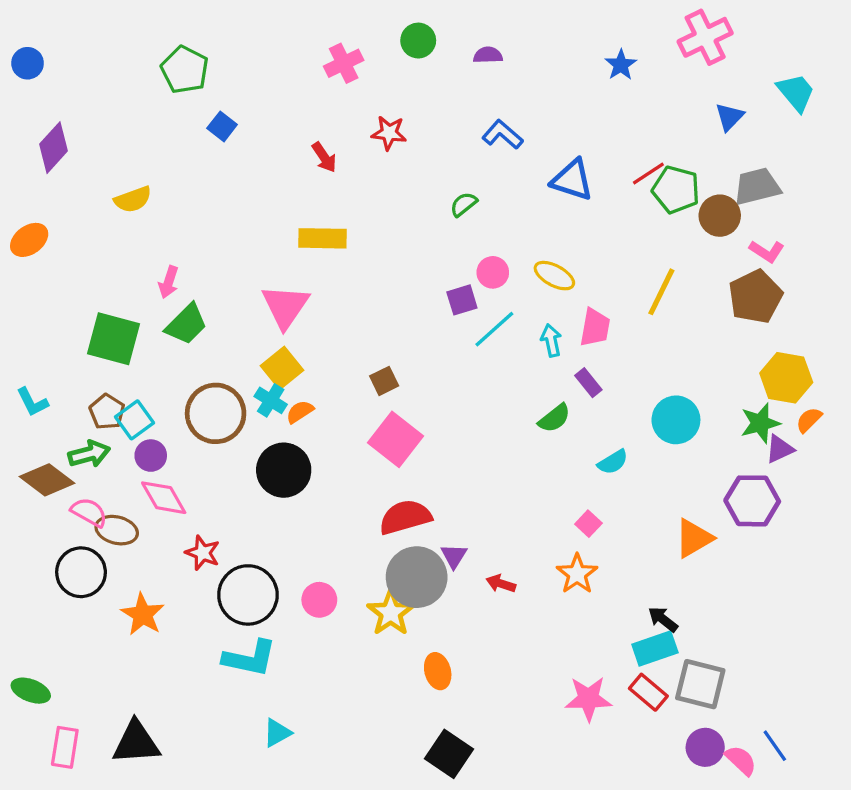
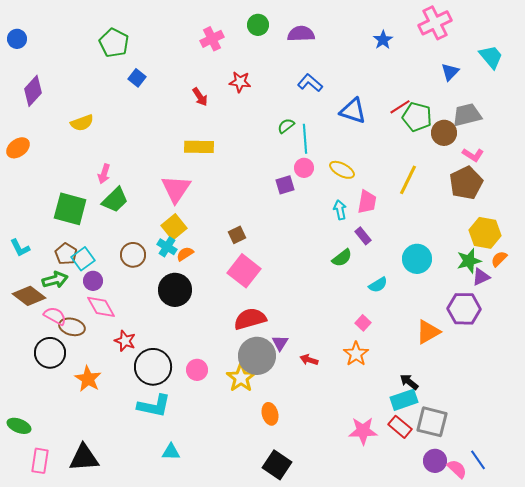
purple semicircle: (488, 55) -> (301, 34), size x1.5
cyan line: (494, 329) -> (305, 139), moved, turned -52
brown circle: (216, 413) -> (133, 255), size x0.7
cyan triangle: (277, 733) -> (171, 452), turned 30

